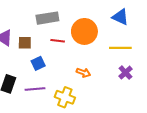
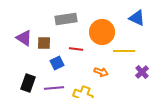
red line: (58, 41) -> (76, 49), moved
yellow line: (120, 48) -> (124, 51), moved

